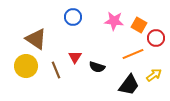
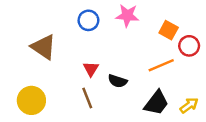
pink star: (114, 21) -> (127, 16), moved
yellow circle: (26, 66) -> (31, 100), moved
brown line: (56, 70) -> (87, 98), moved
yellow arrow: (154, 75) -> (189, 105), moved

